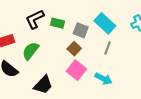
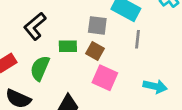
green rectangle: (57, 23) -> (68, 46), moved
cyan arrow: (103, 79) -> (155, 86), moved

